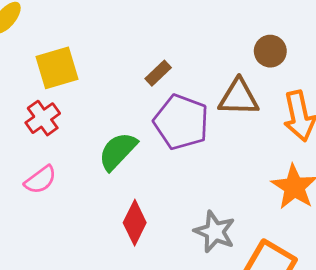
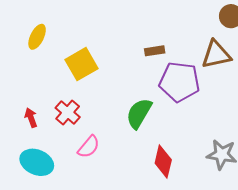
brown rectangle: (158, 73) -> (155, 51), turned 48
red cross: (43, 118) -> (68, 112), moved

